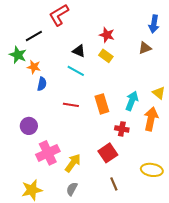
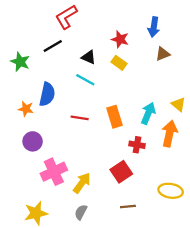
blue arrow: (154, 24) -> (154, 27), moved
black line: (34, 36) -> (53, 46), moved
orange star: (34, 67) -> (26, 109), moved
blue semicircle: (42, 84) -> (47, 94), size x1.5
brown line: (114, 184) -> (128, 206), turned -72

